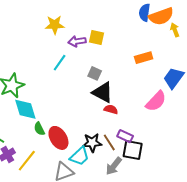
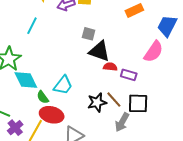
cyan line: (60, 63) -> (32, 26), moved
purple rectangle: (125, 136) -> (129, 75), moved
red ellipse: (58, 138) -> (52, 115), moved, turned -35
cyan trapezoid: (80, 156) -> (63, 85), moved

